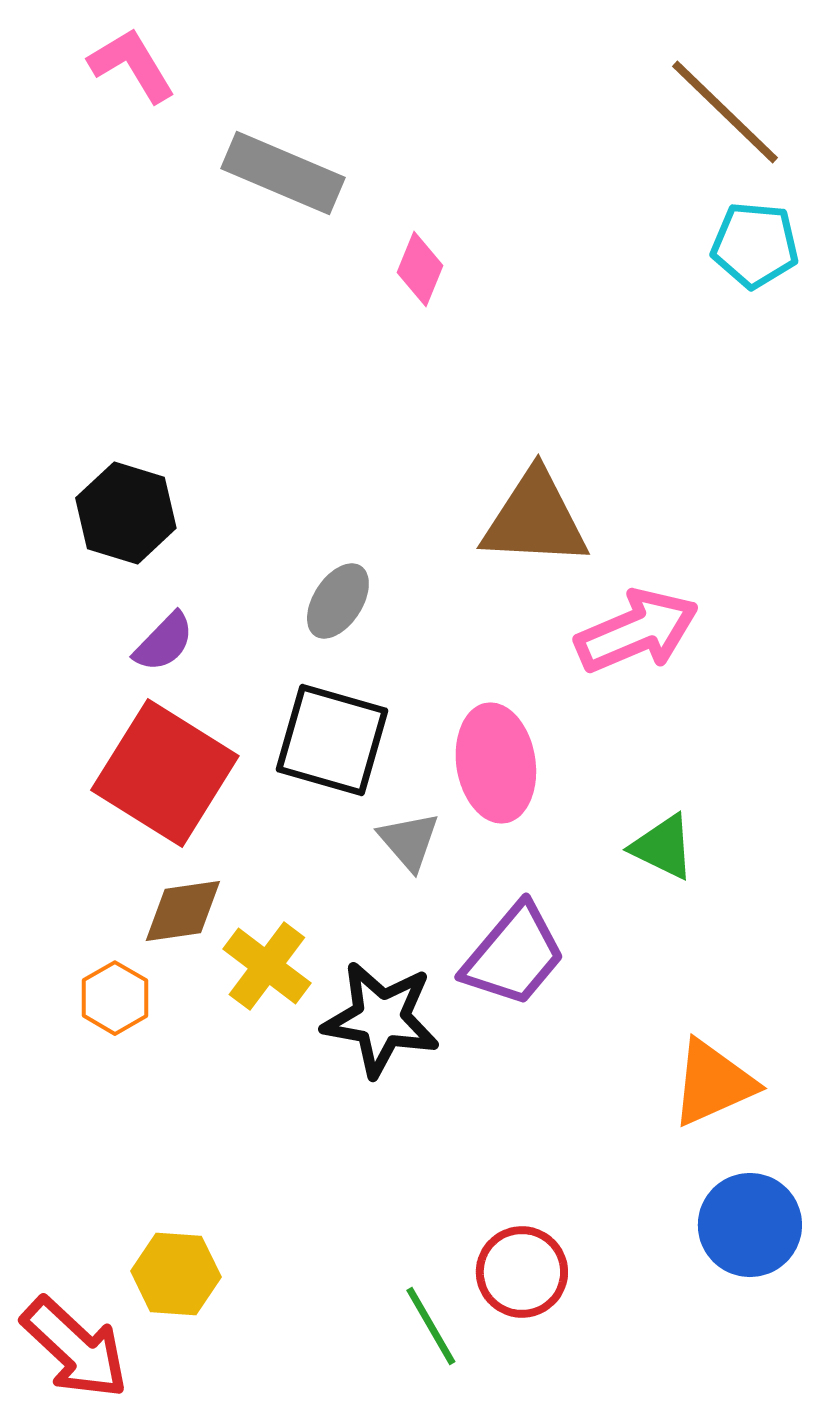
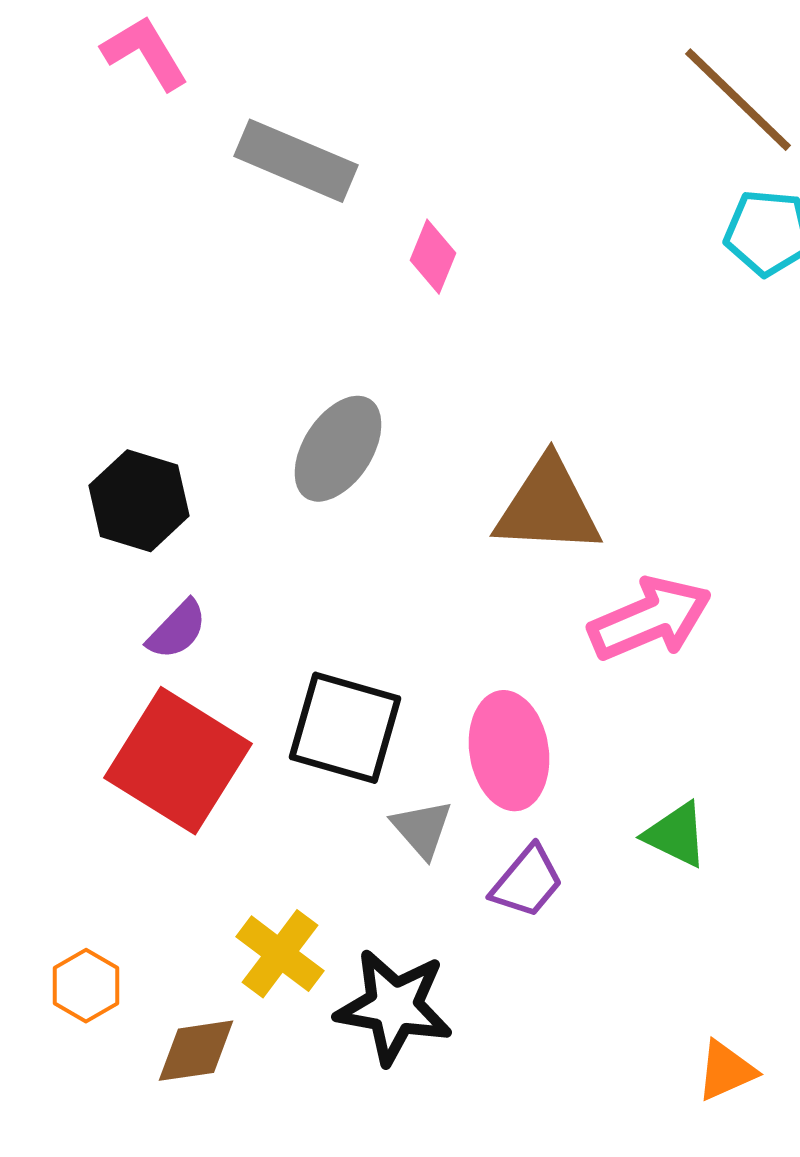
gray ellipse: (338, 601) -> (338, 449), moved, size x1.4
brown diamond: (183, 911) -> (196, 1051), moved
purple trapezoid: (514, 955) -> (527, 882), moved, size x0.7
orange hexagon: (115, 998) -> (86, 986), moved
orange triangle: (713, 1083) -> (726, 1071), size x0.7

